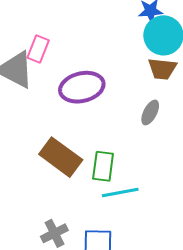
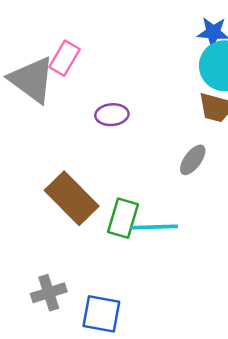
purple ellipse: (82, 87) -> (112, 115), size x0.6
cyan line: (120, 192) -> (154, 227), moved

